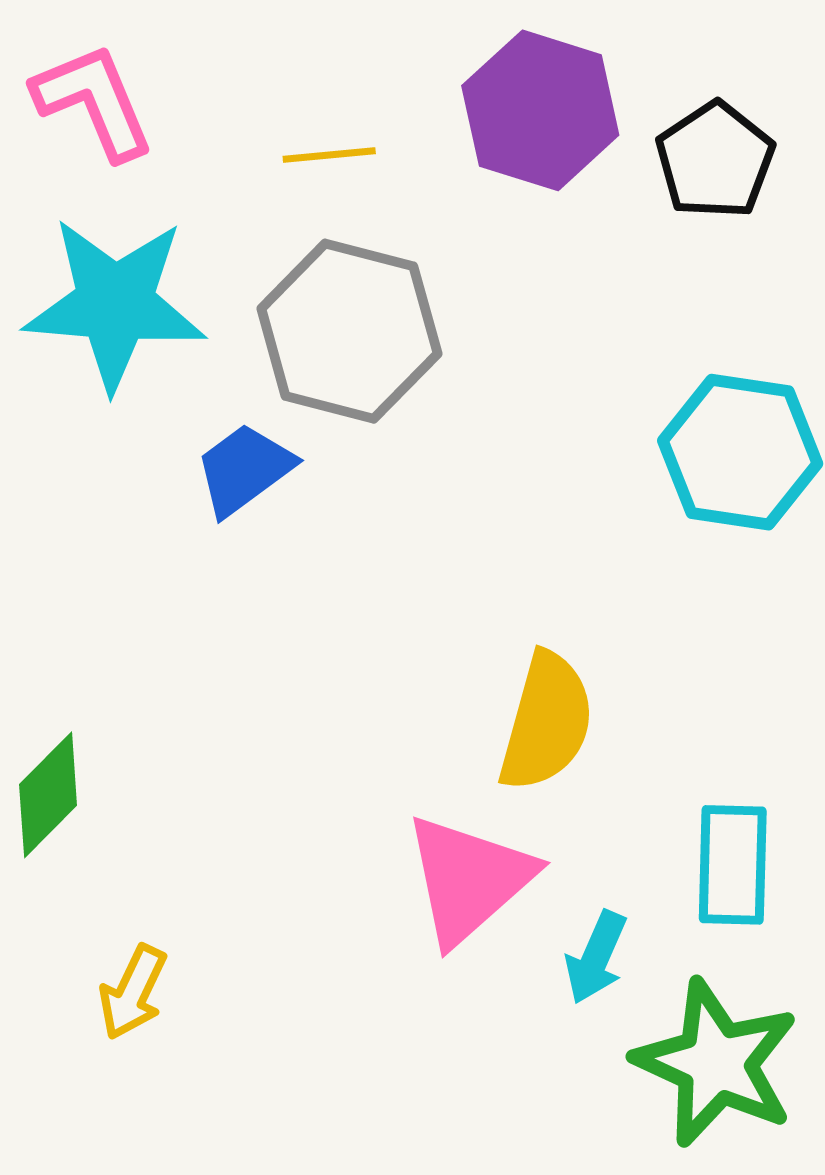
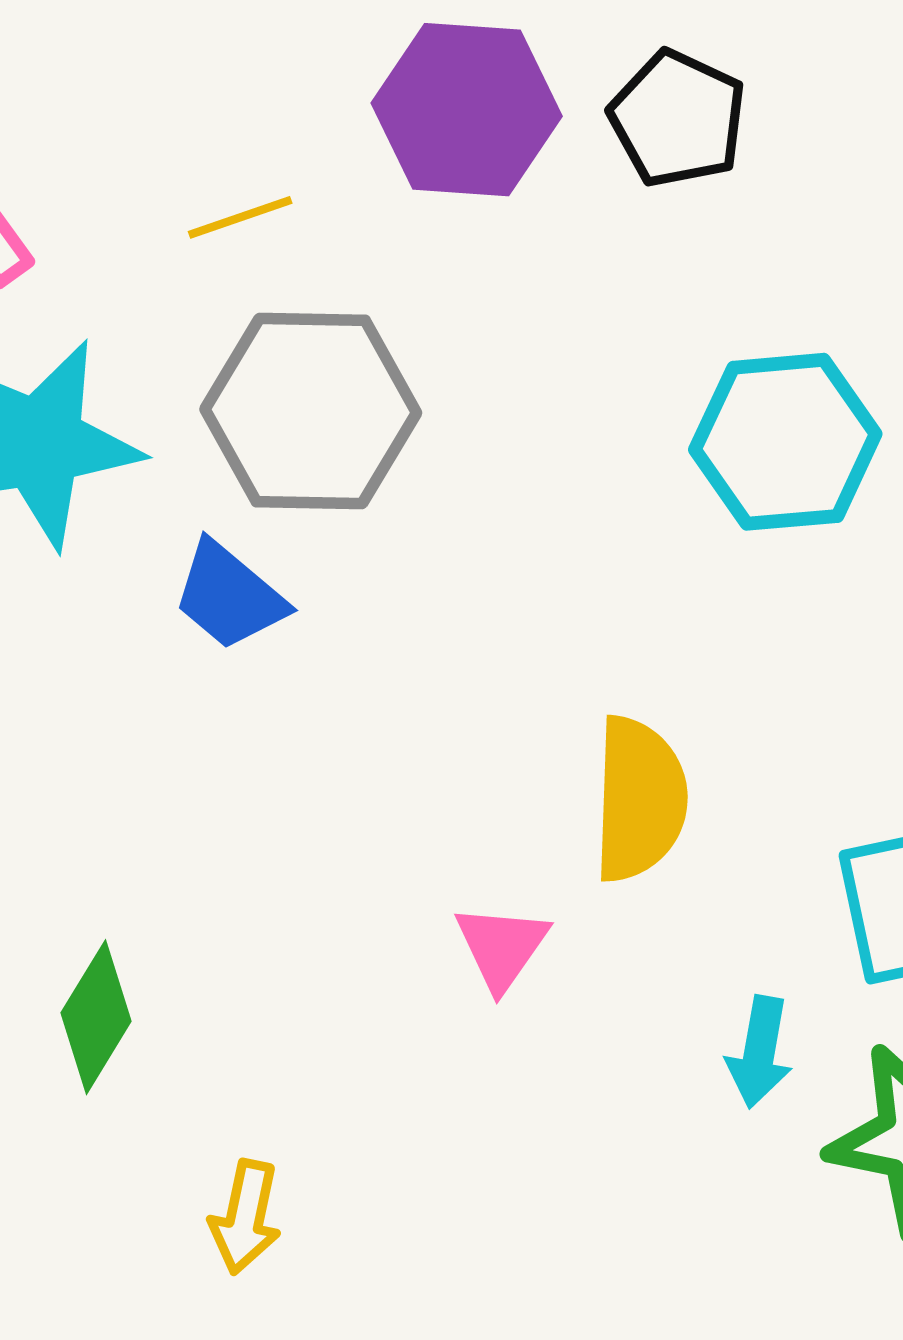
blue trapezoid: (244, 469) -> (229, 596), turned -90
pink triangle: (469, 879) -> (502, 947), moved, size x0.6

